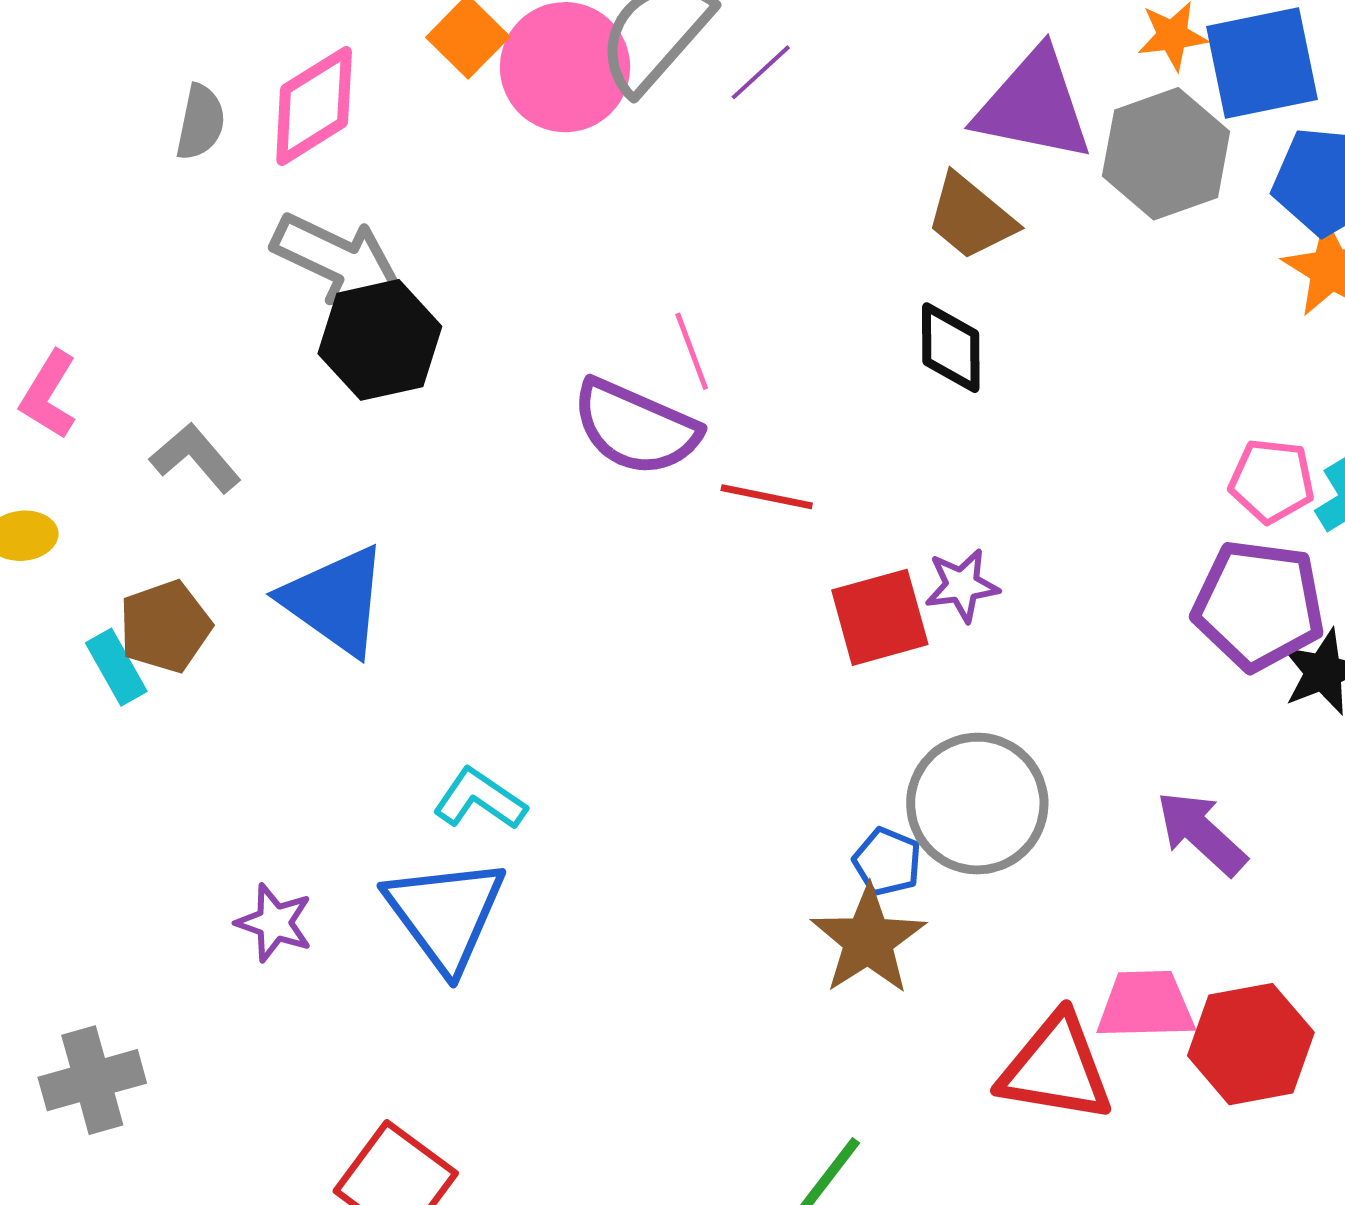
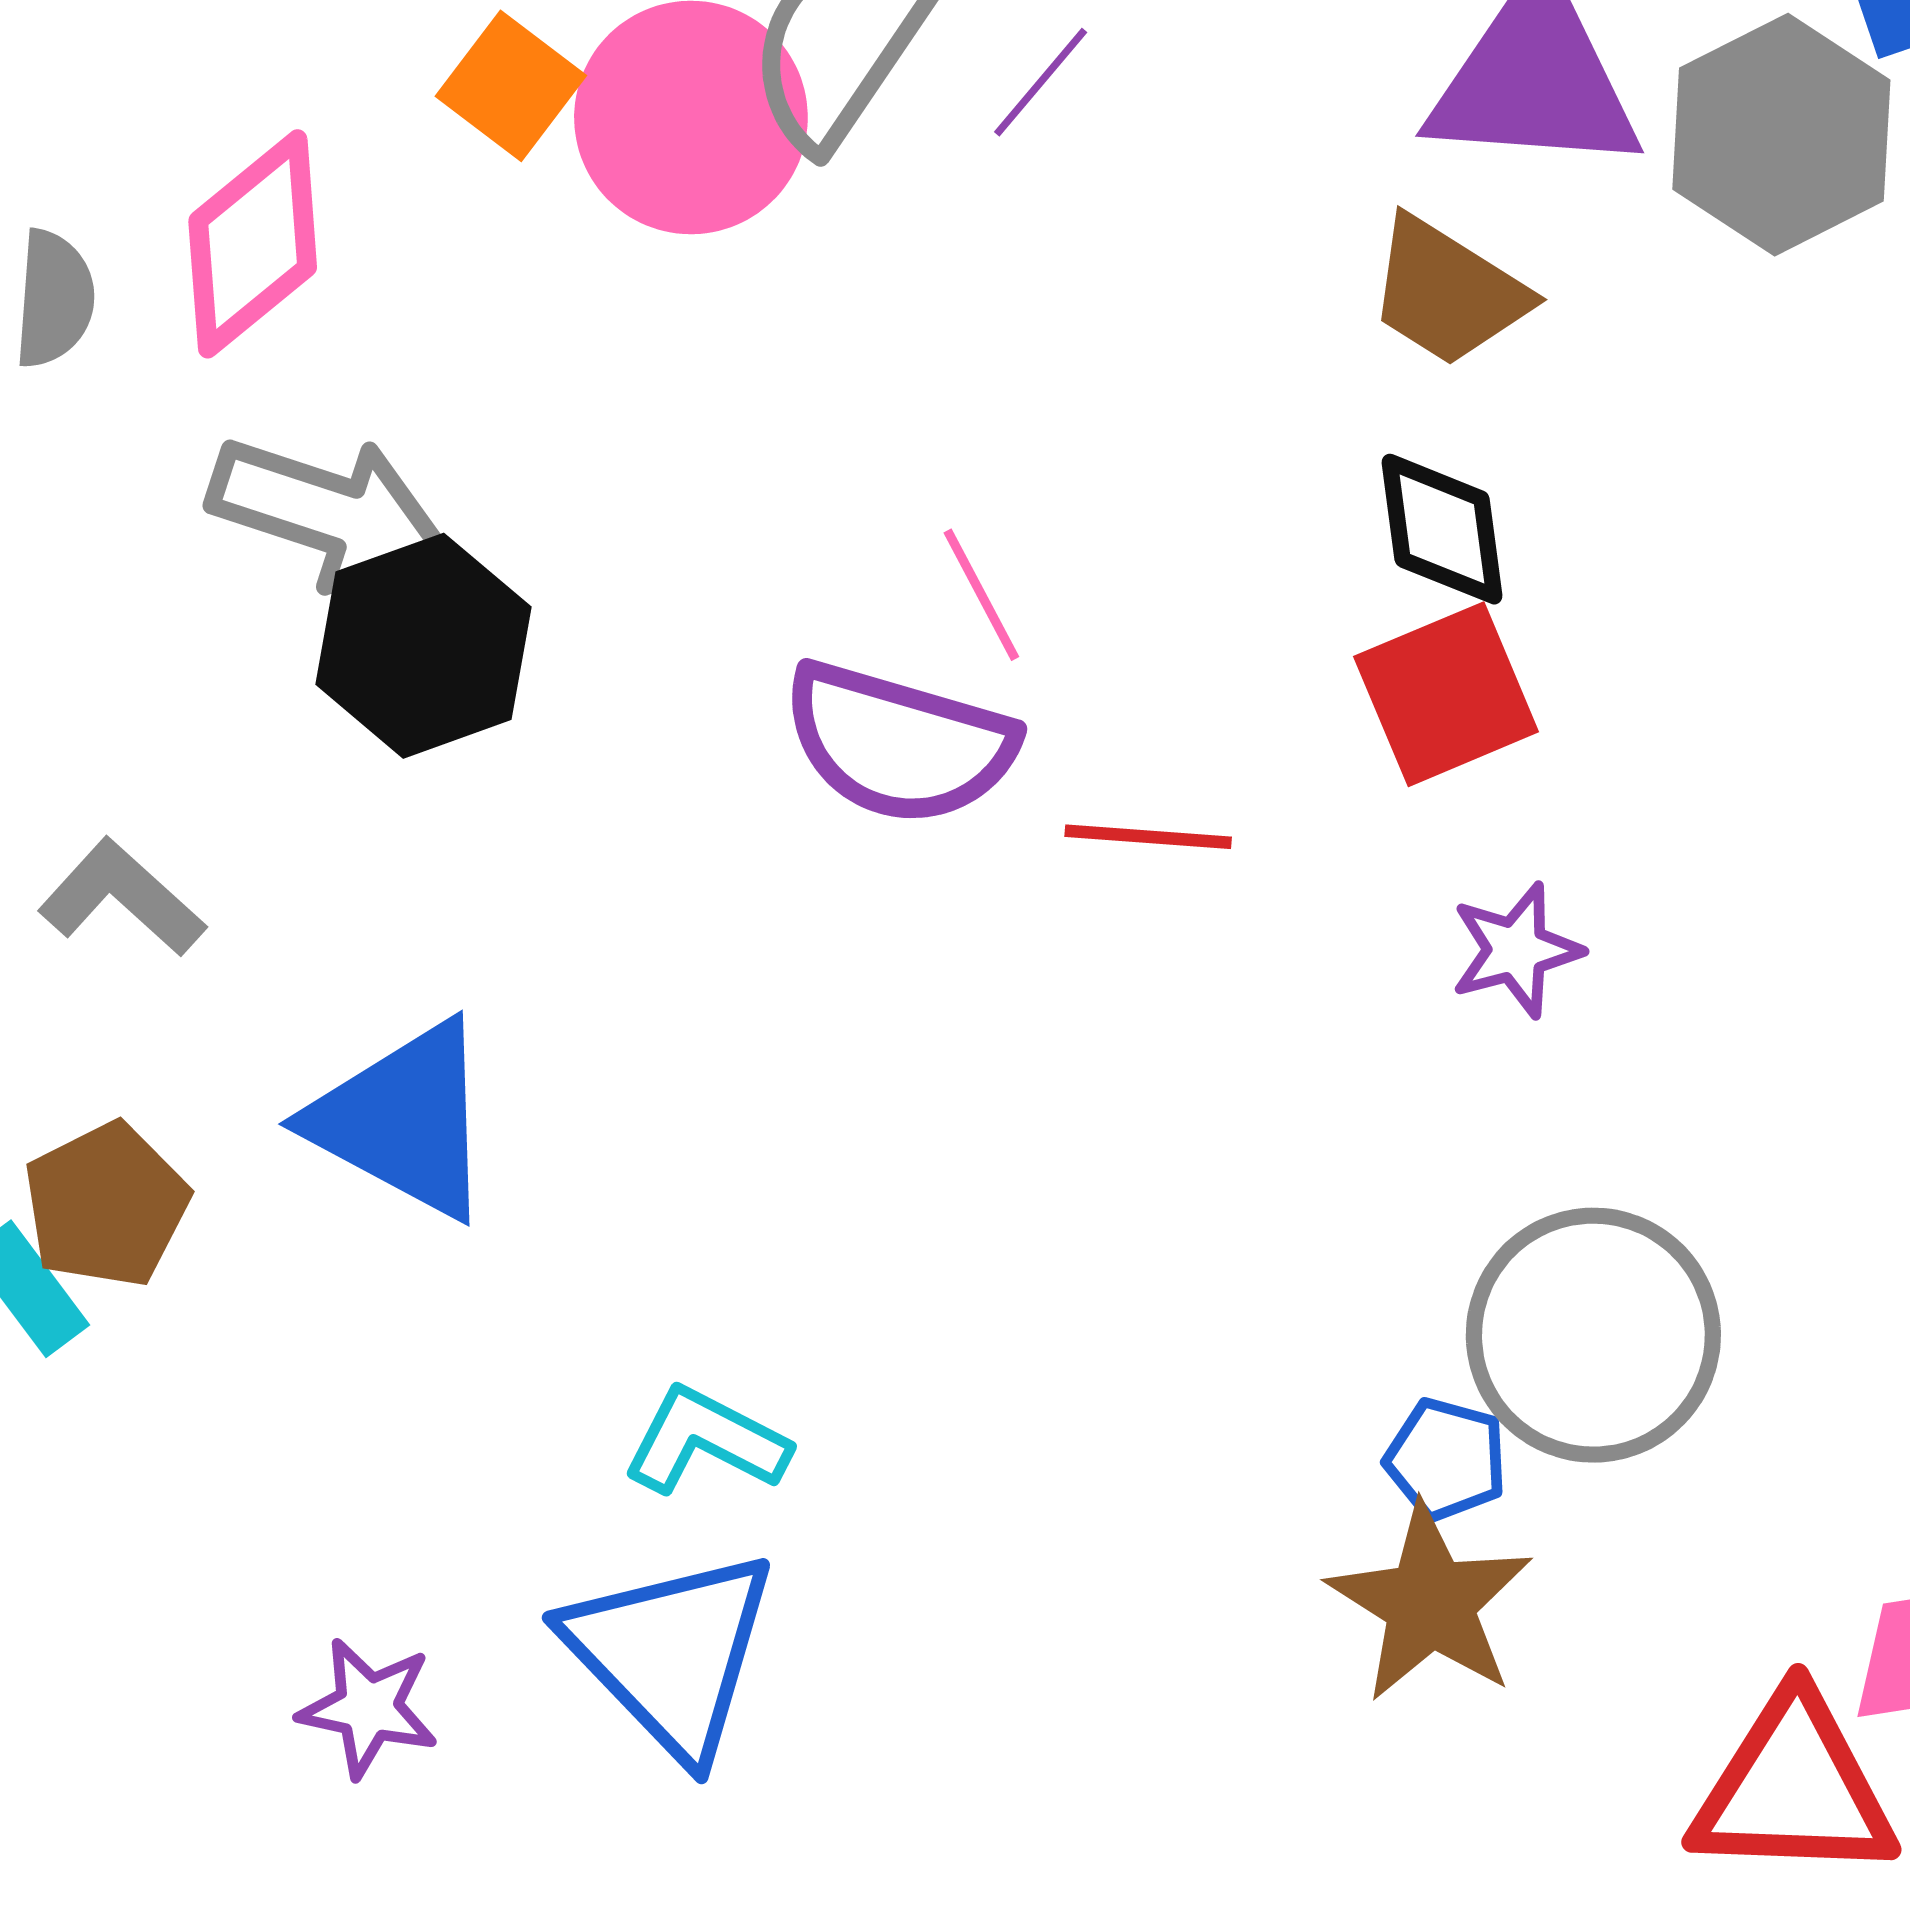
red square: (880, 617) -> (1446, 694), moved

